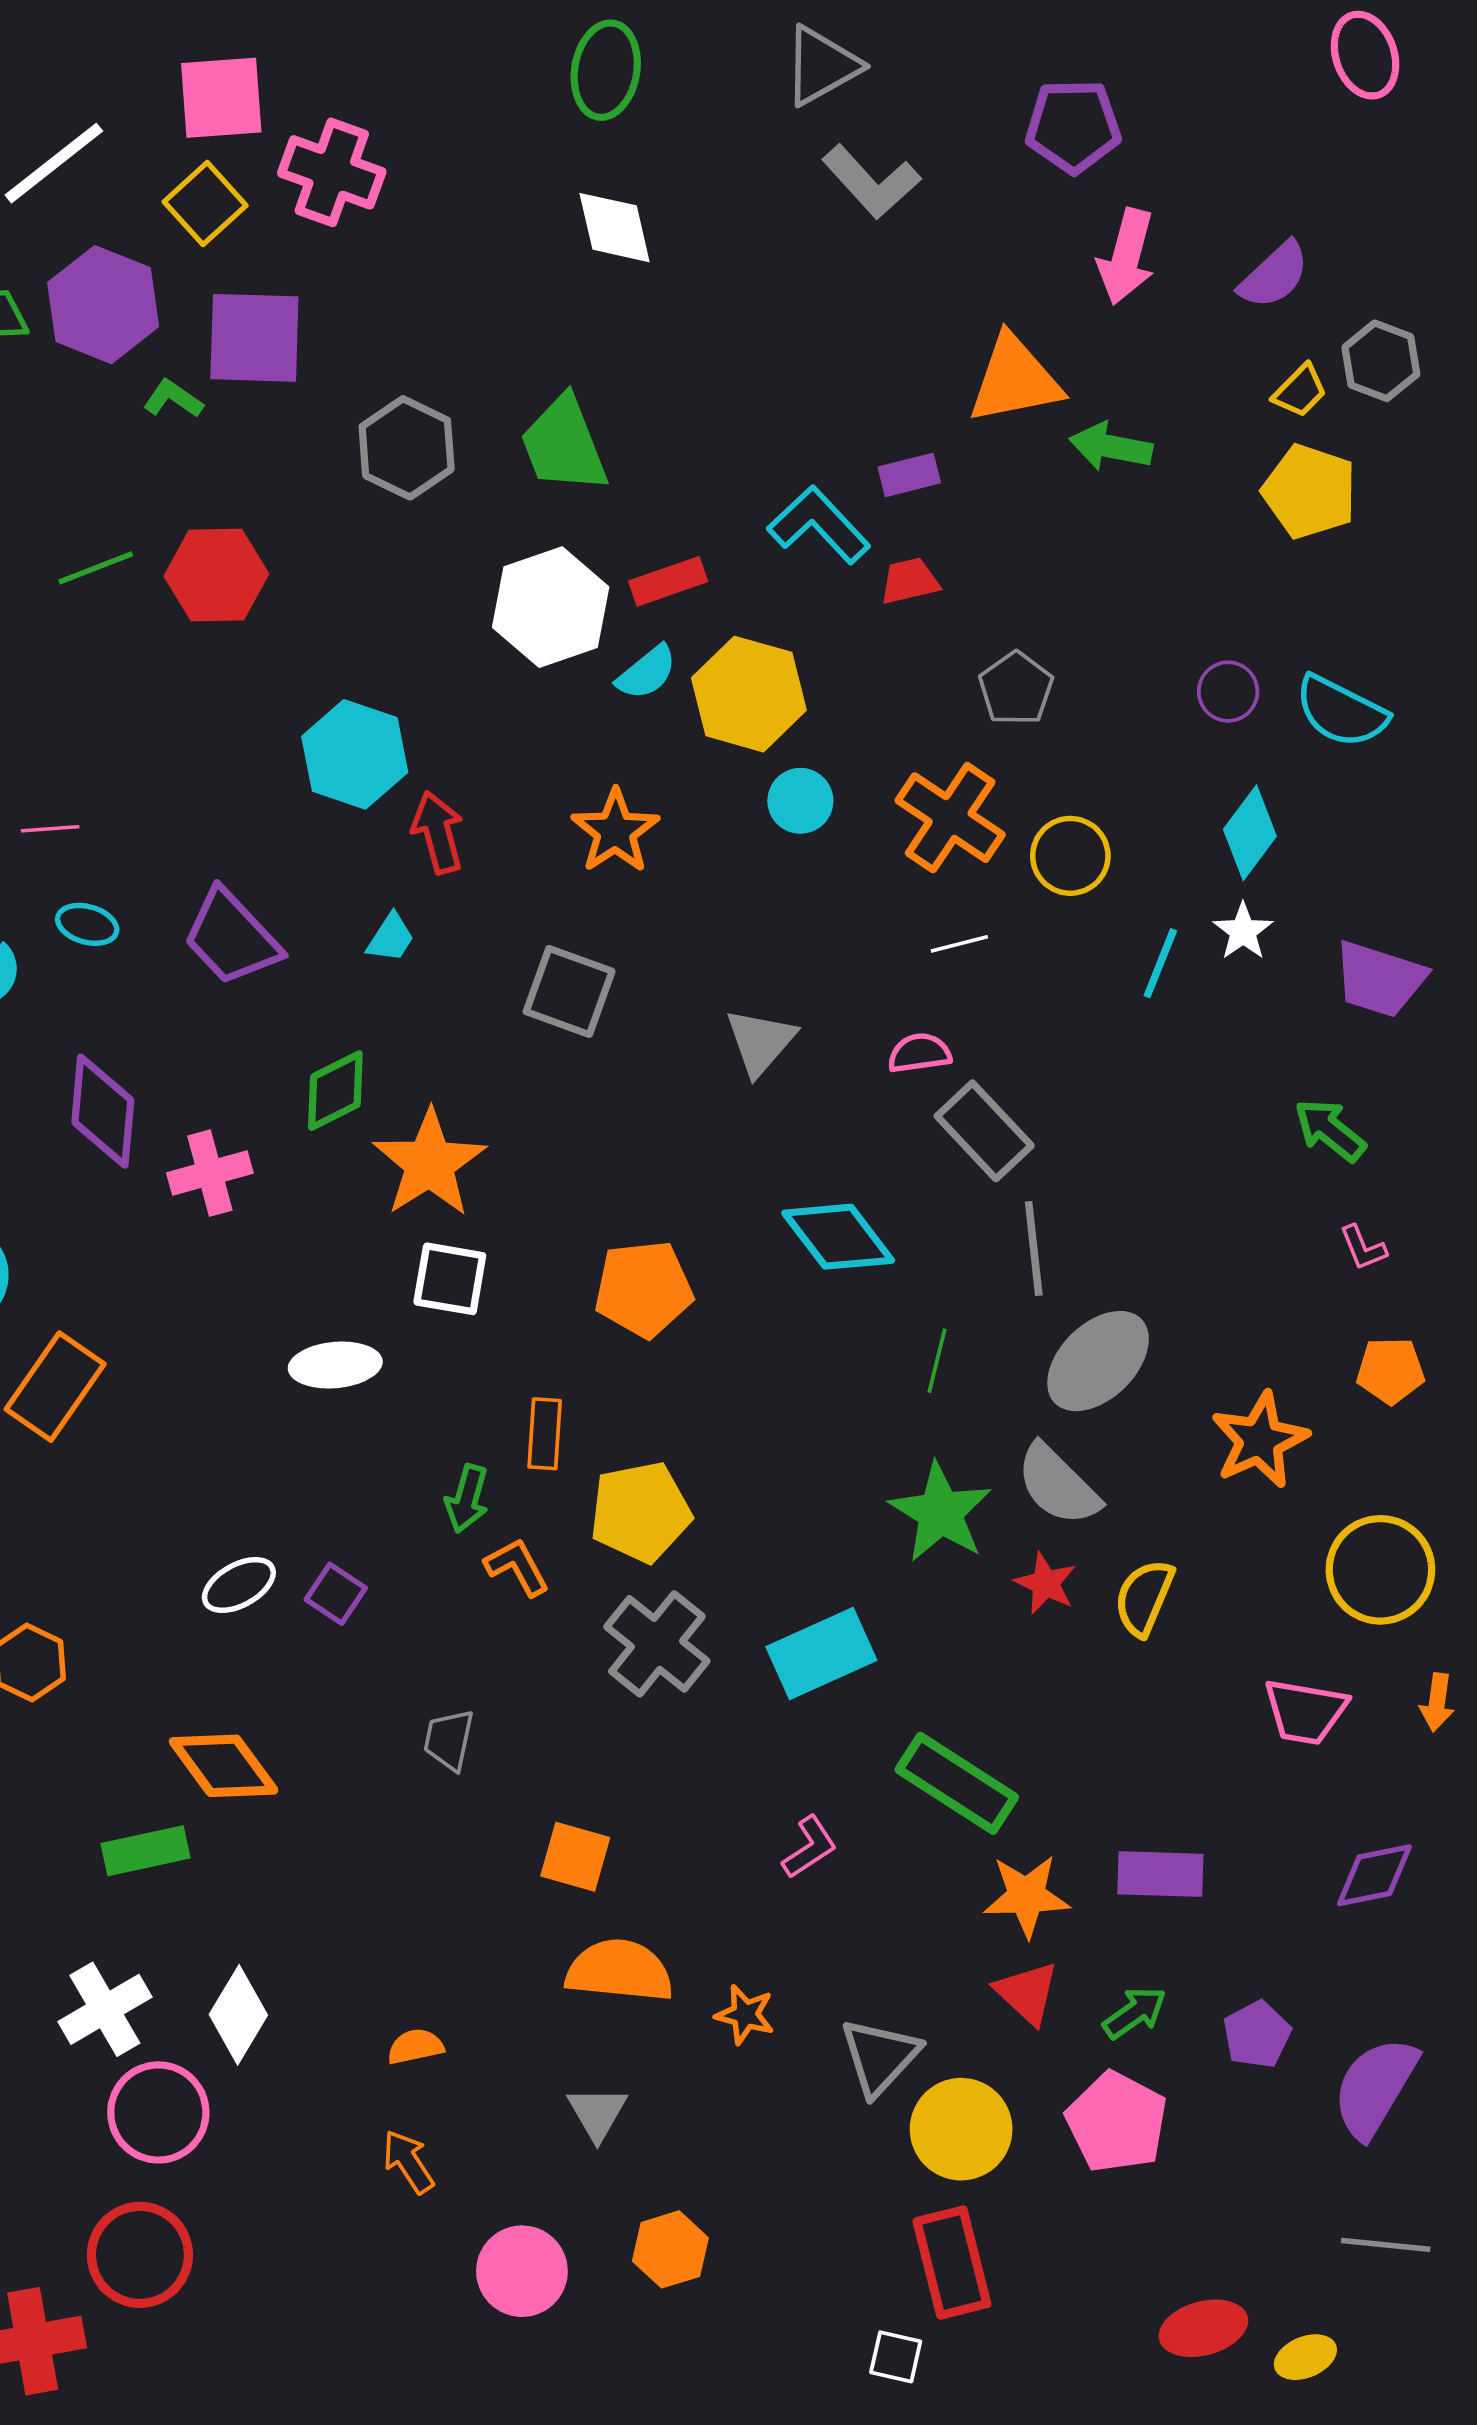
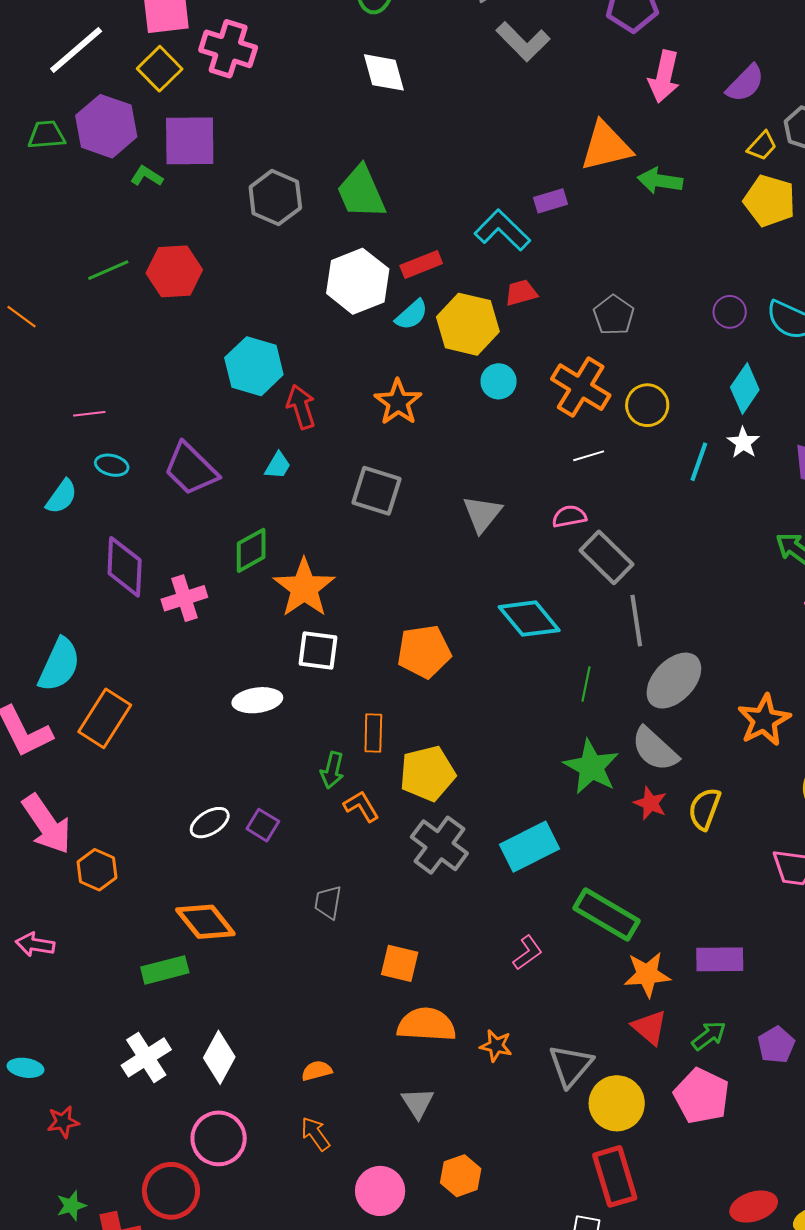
red trapezoid: (910, 581) -> (521, 293), moved
pink circle: (158, 2112) -> (219, 1138), moved

